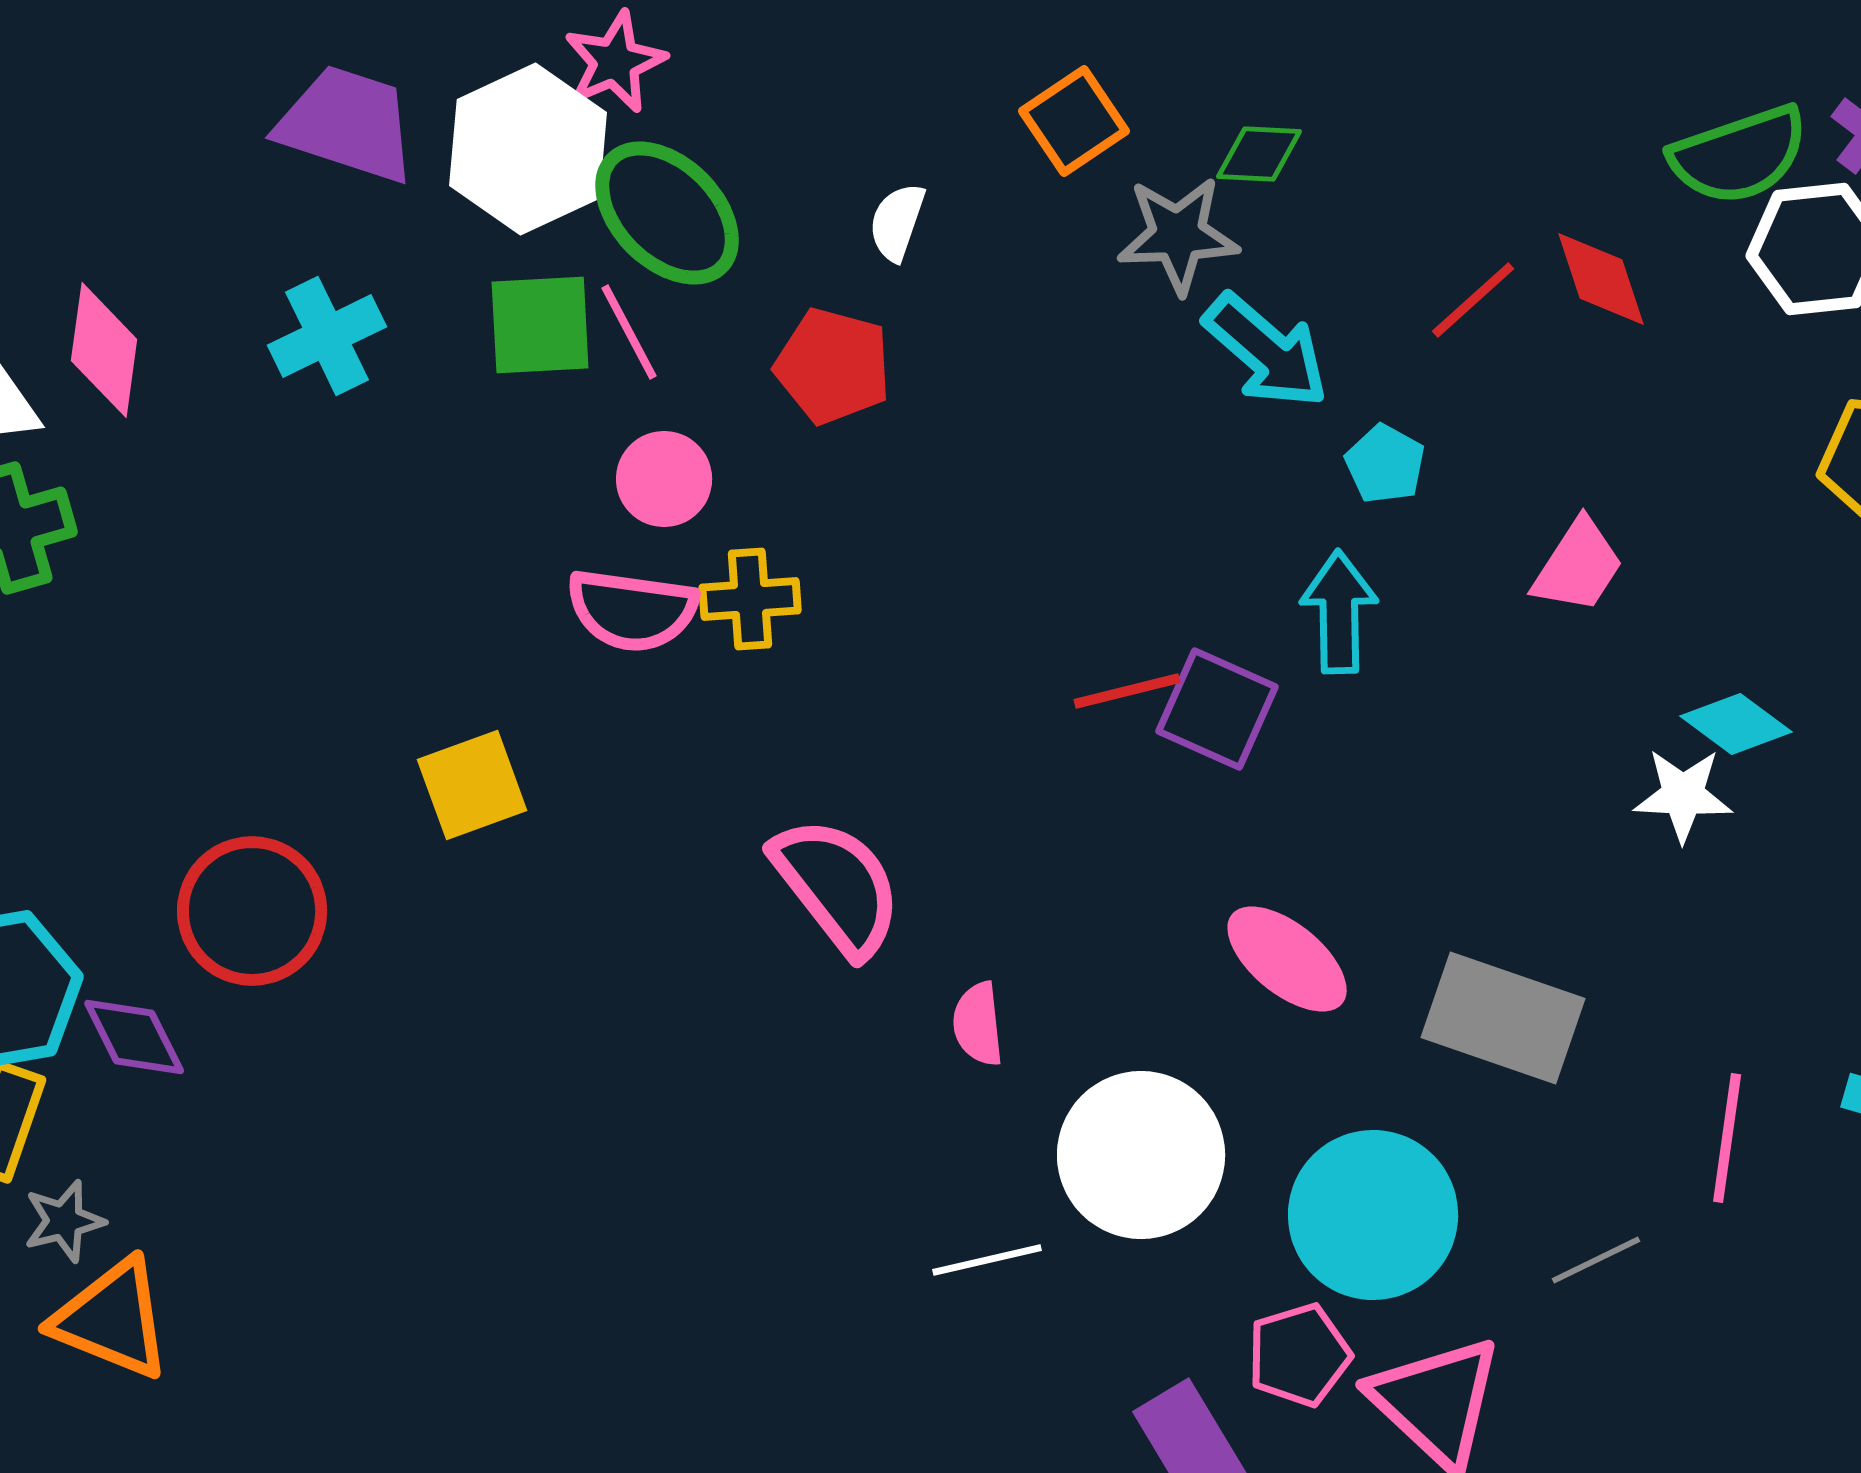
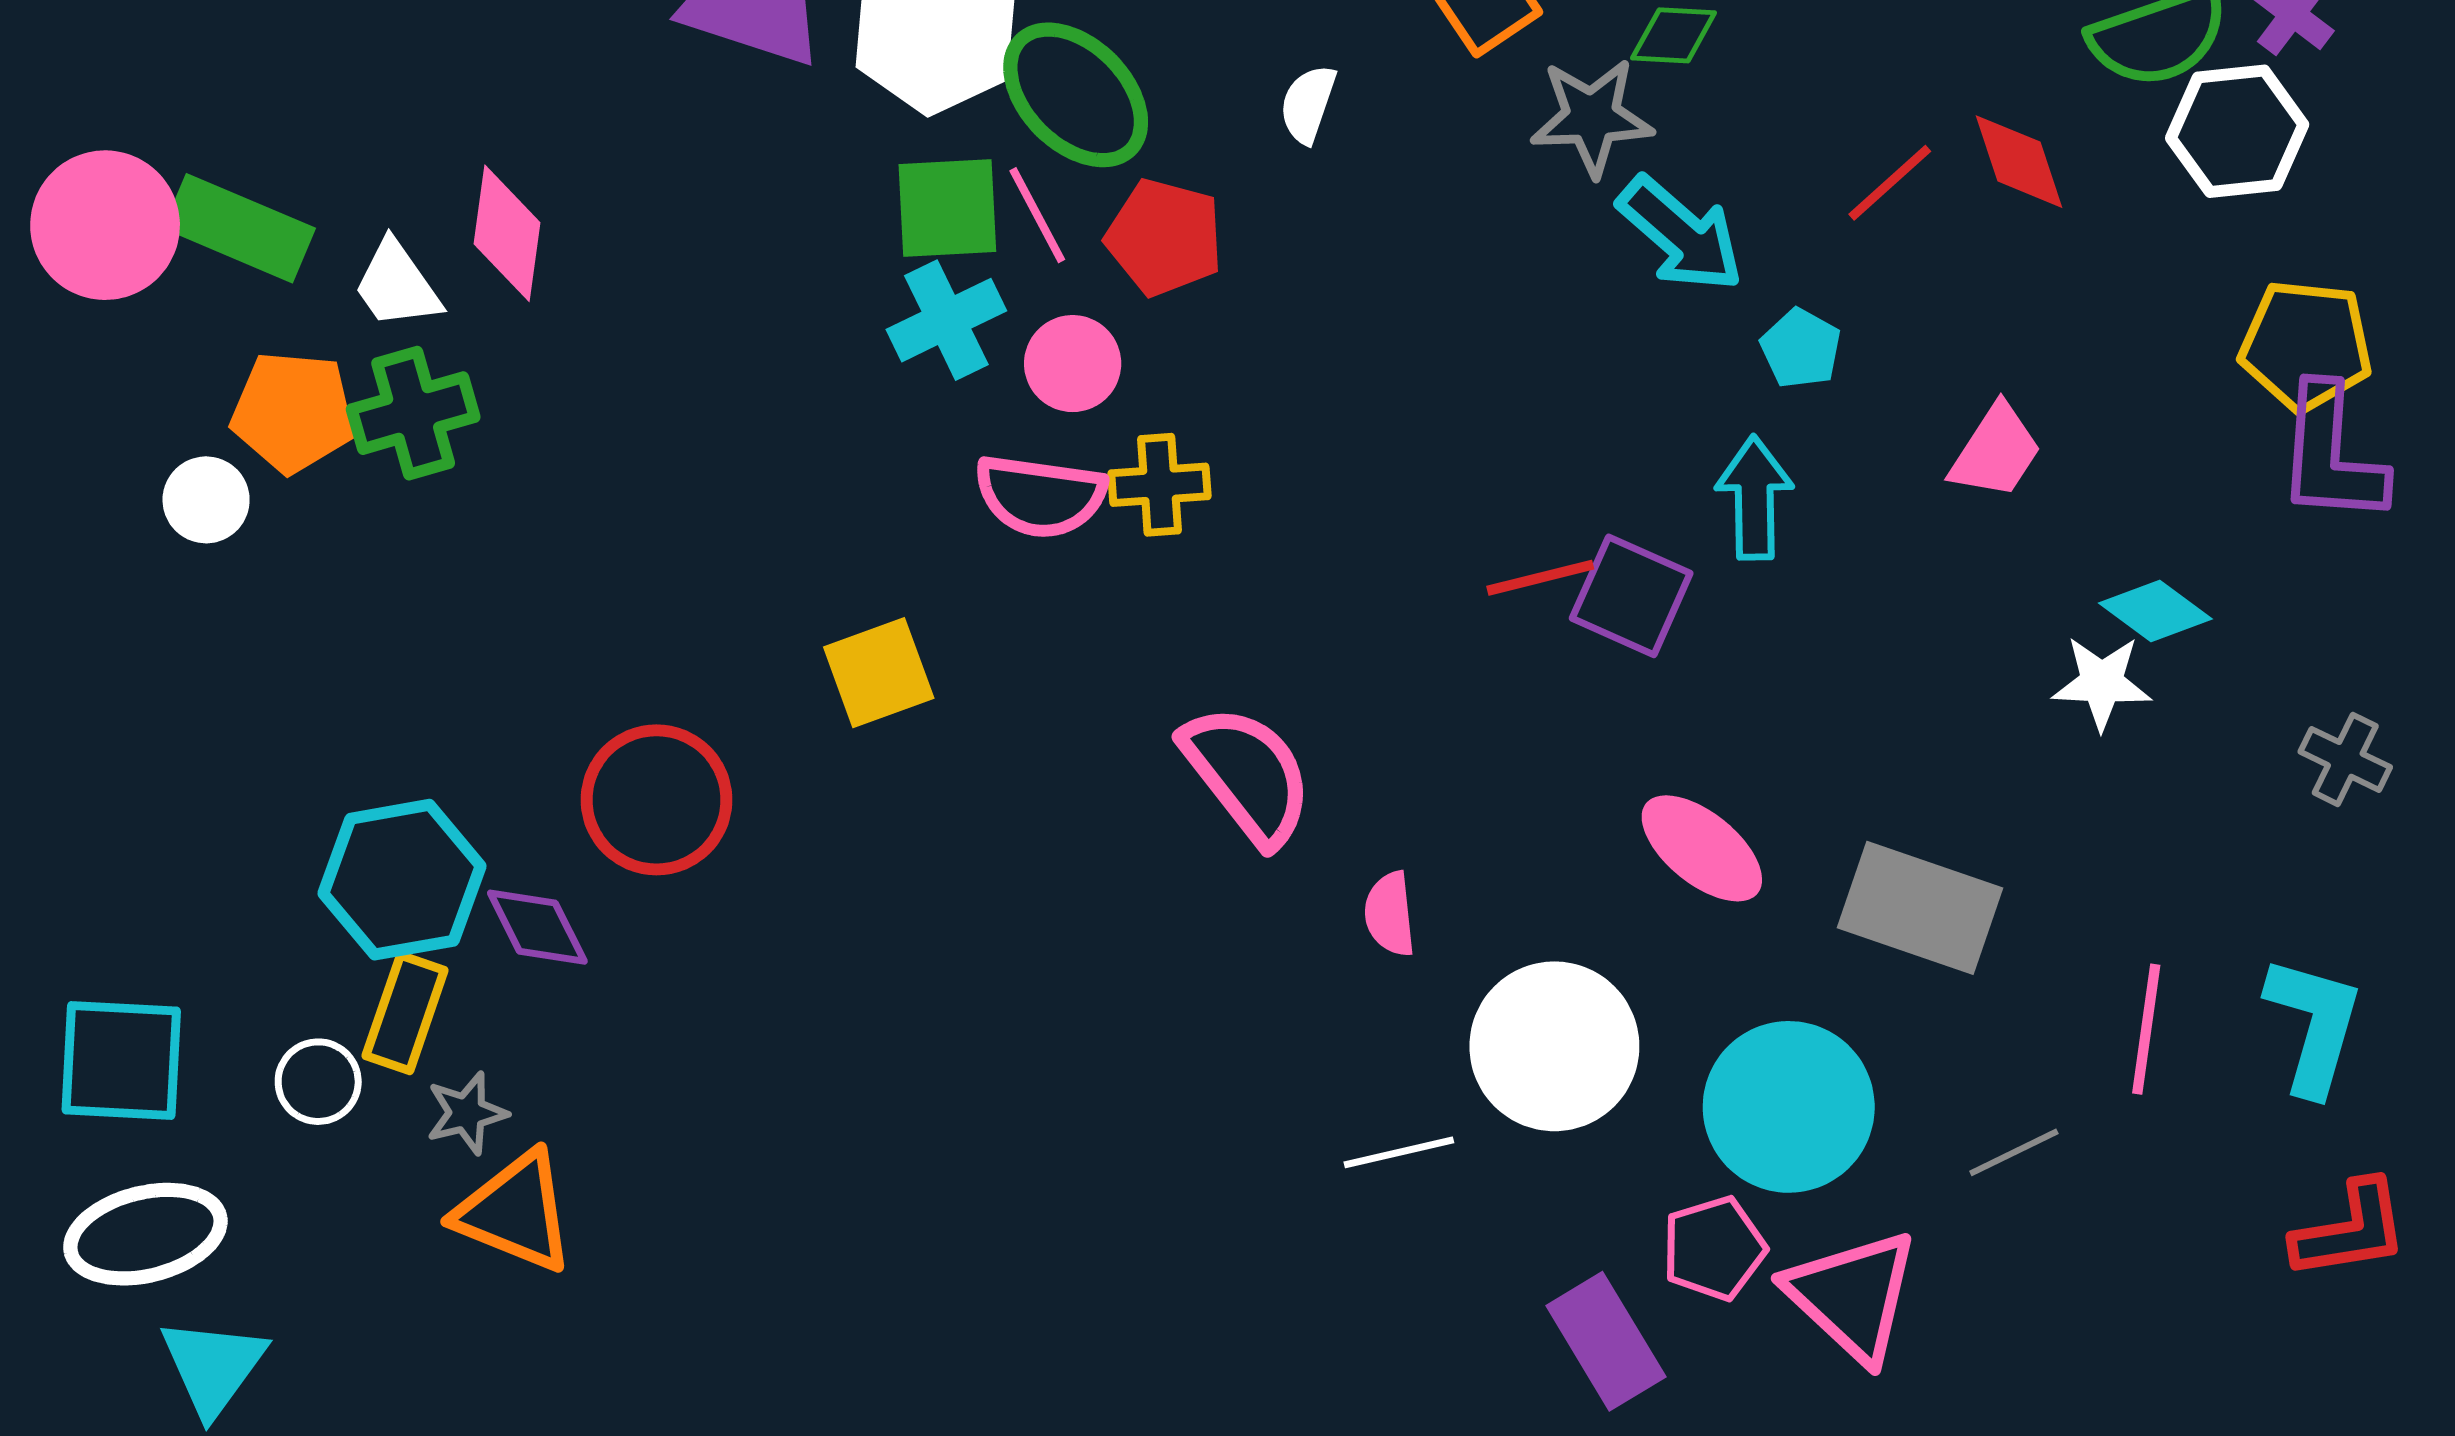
cyan cross: (327, 336) -> (946, 320), moved
red pentagon: (833, 366) -> (1165, 237), moved

